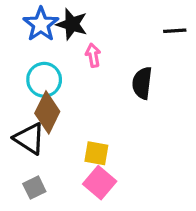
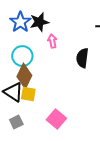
black star: (72, 24) -> (39, 22), turned -30
yellow square: (96, 153) -> (28, 94), moved

